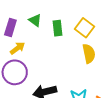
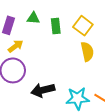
green triangle: (35, 20) -> (33, 18), turned -32

